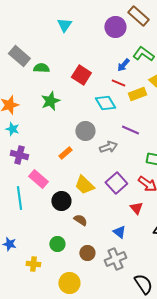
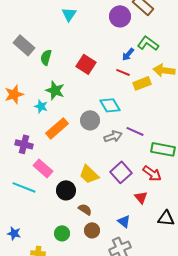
green semicircle: (41, 68) -> (46, 57), turned -77
green star: (50, 101) -> (55, 90), turned -30
cyan diamond: (105, 103) -> (110, 105), moved
cyan star: (12, 129) -> (41, 106), moved
purple line: (130, 130) -> (135, 131), moved
orange rectangle: (65, 153) -> (57, 128), moved, size x1.6
cyan line: (19, 198) -> (24, 187), turned -60
brown circle: (87, 253) -> (92, 230), moved

